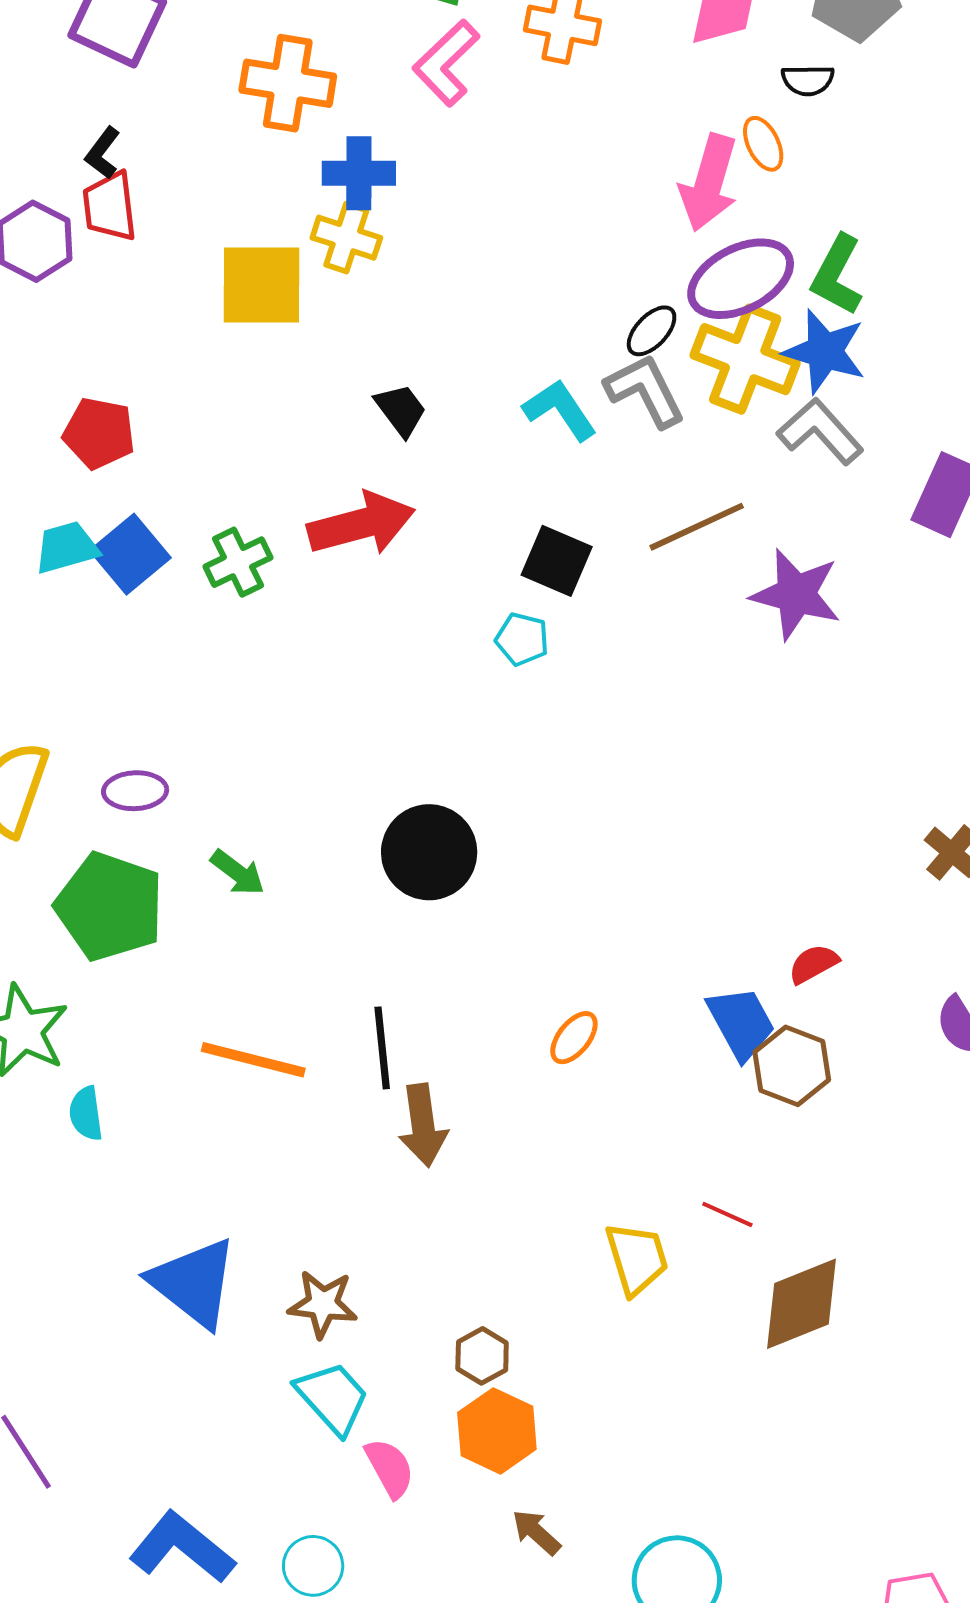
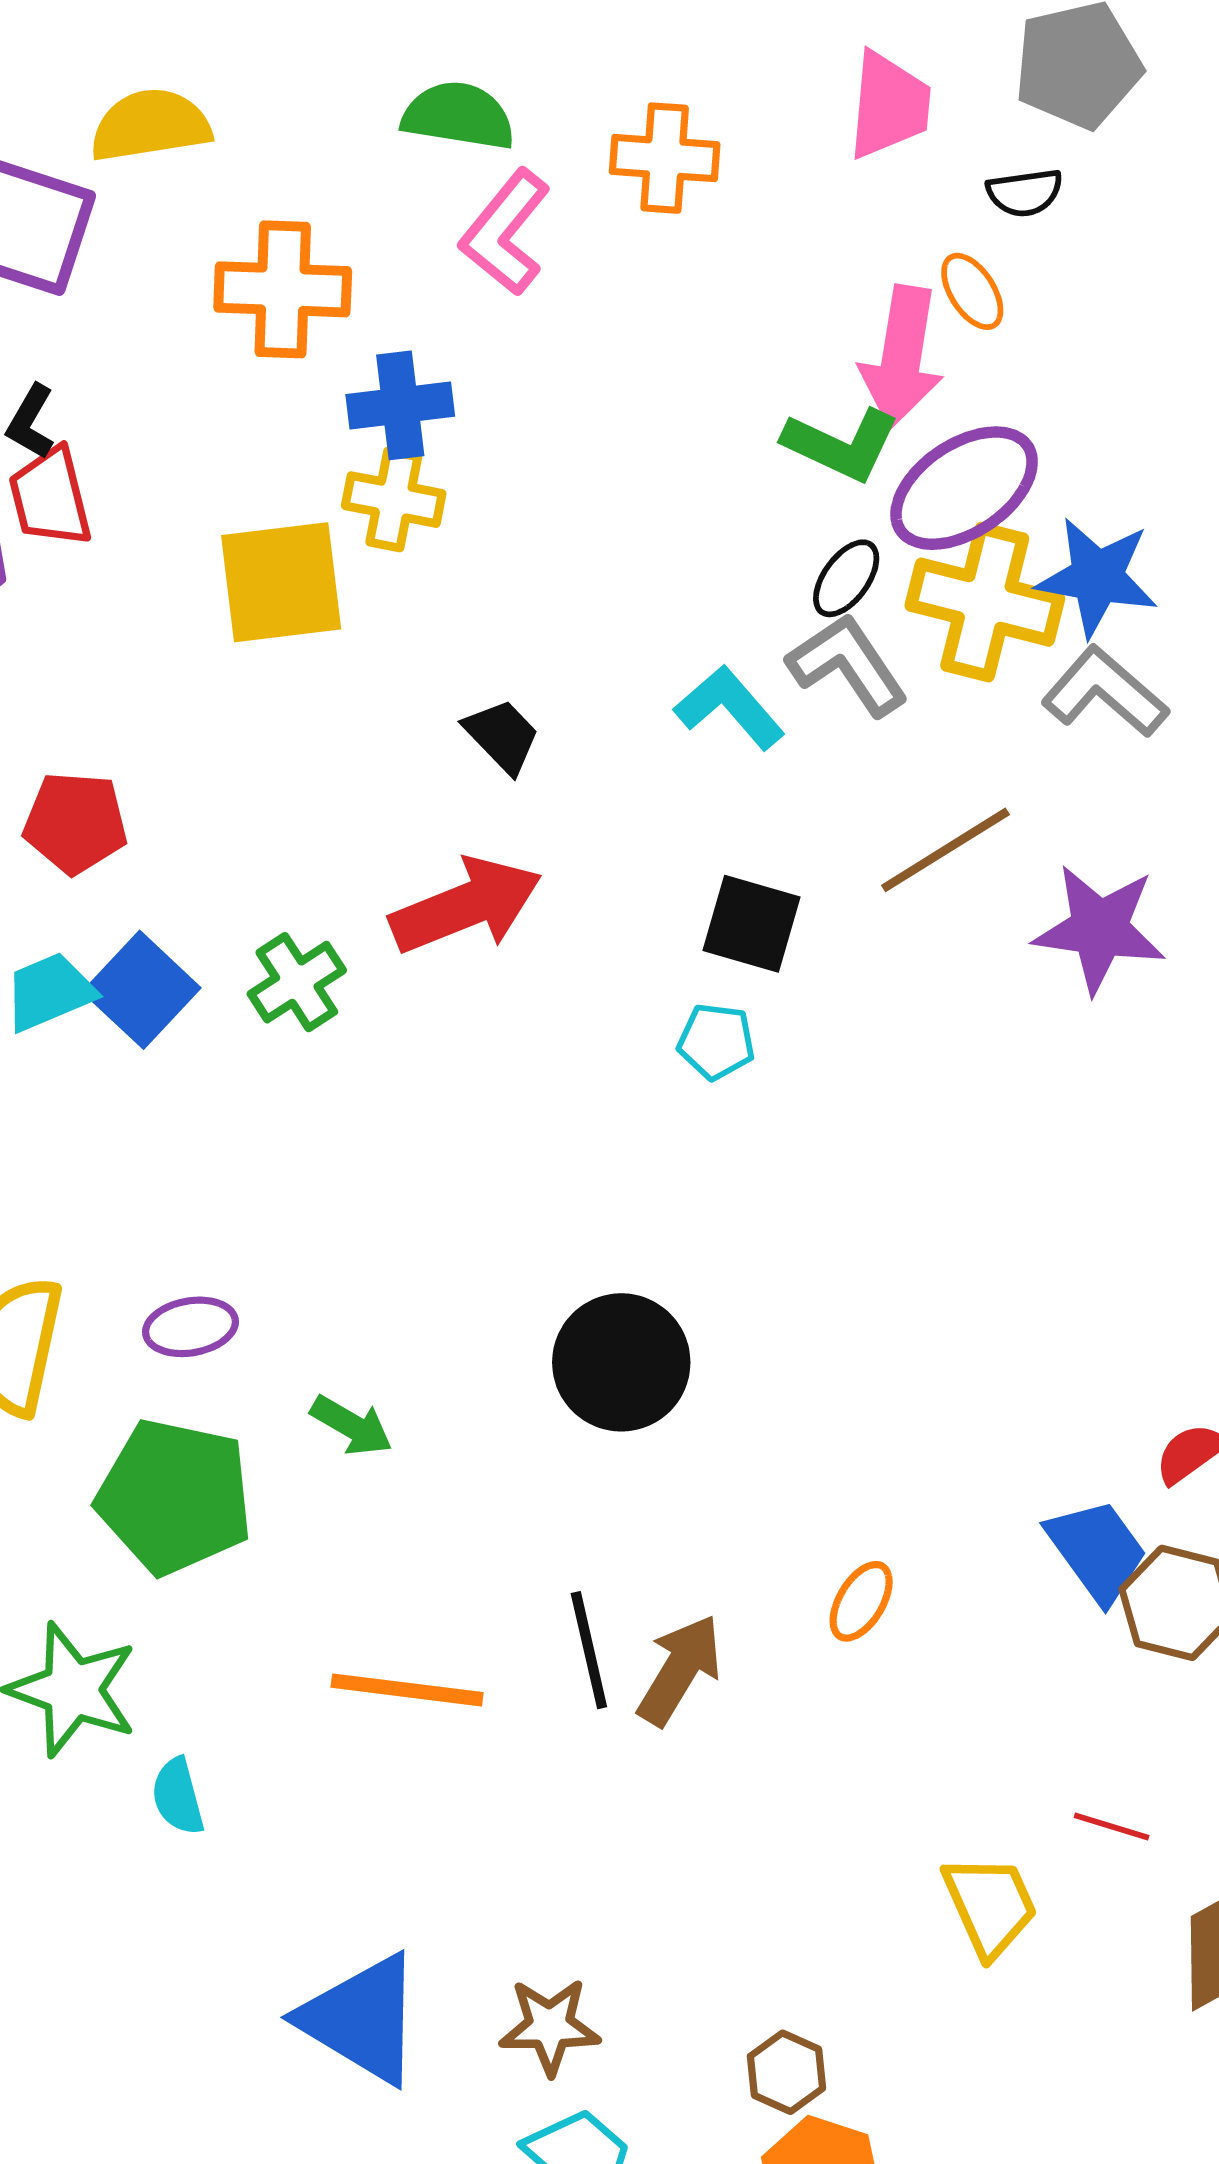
green L-shape: (837, 275) -> (841, 445), moved, turned -86
brown arrow: (423, 1125) -> (680, 1670), moved, turned -134

